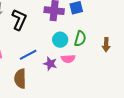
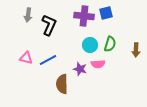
blue line: (28, 55) -> (48, 60), moved
brown semicircle: (20, 79) -> (62, 84), moved

